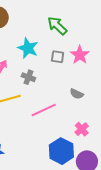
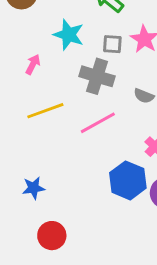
gray cross: (28, 77) -> (97, 76), moved, size x1.6

